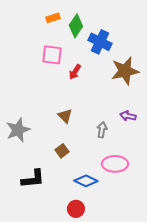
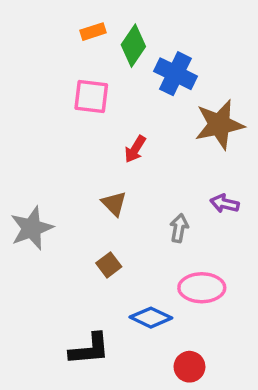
red arrow: (75, 72) -> (135, 149), moved
black L-shape: (33, 179) -> (89, 349), moved
red circle: (76, 209) -> (189, 367), moved

